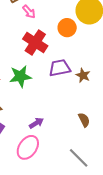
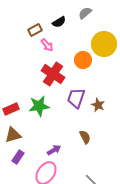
purple trapezoid: (60, 68) -> (76, 98), turned -60
brown semicircle: (84, 120) -> (85, 137), moved

